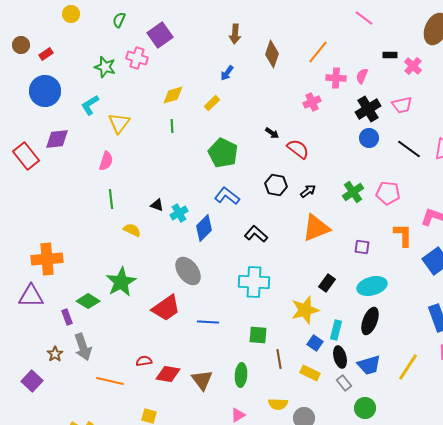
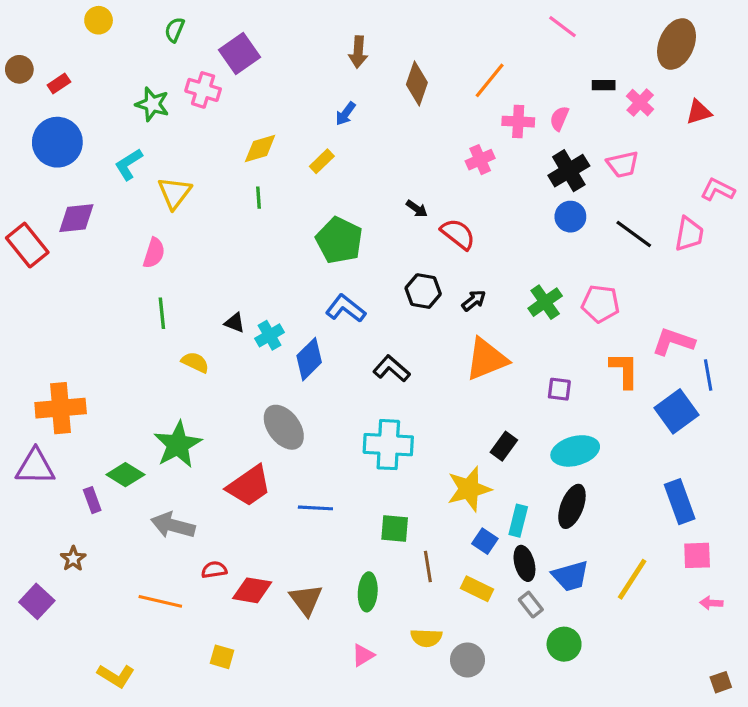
gray arrow: (83, 347) -> (173, 525), moved, turned 124

